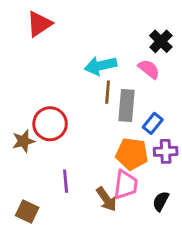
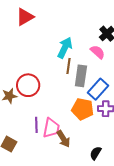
cyan arrow: (101, 66) -> (65, 48), turned 125
blue rectangle: (153, 123) -> (98, 89), size x1.5
pink trapezoid: (126, 185) -> (51, 128), moved
black semicircle: (161, 201) -> (96, 153), moved

